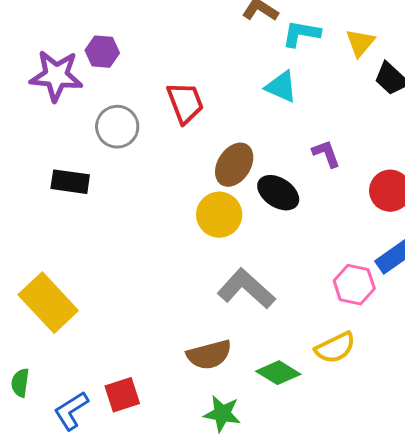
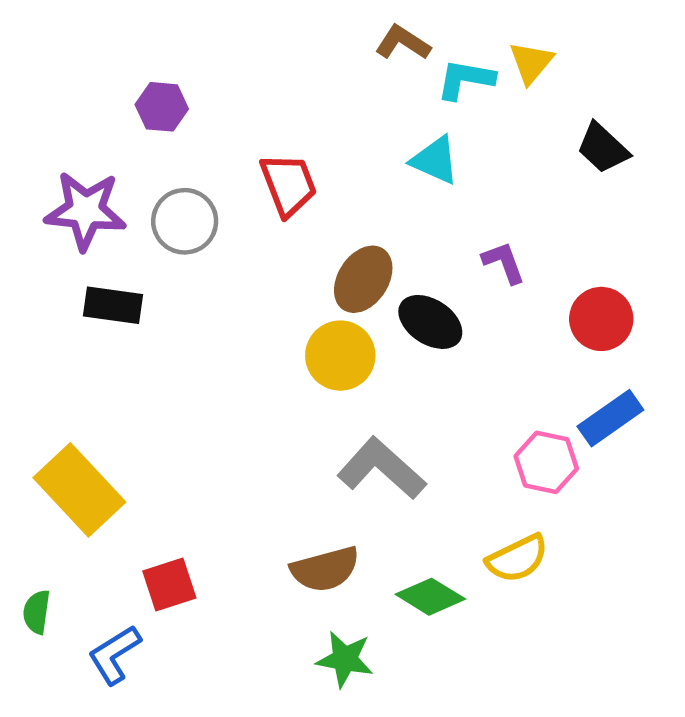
yellow triangle: (360, 43) -> (531, 63), moved
purple star: (56, 76) -> (85, 211), moved
red square: (122, 395) -> (169, 584), moved

